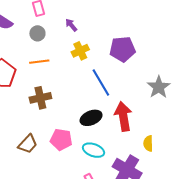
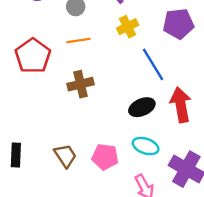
pink pentagon: (61, 140) -> (105, 157), moved
brown trapezoid: (28, 144) -> (65, 156), moved, turned -75

